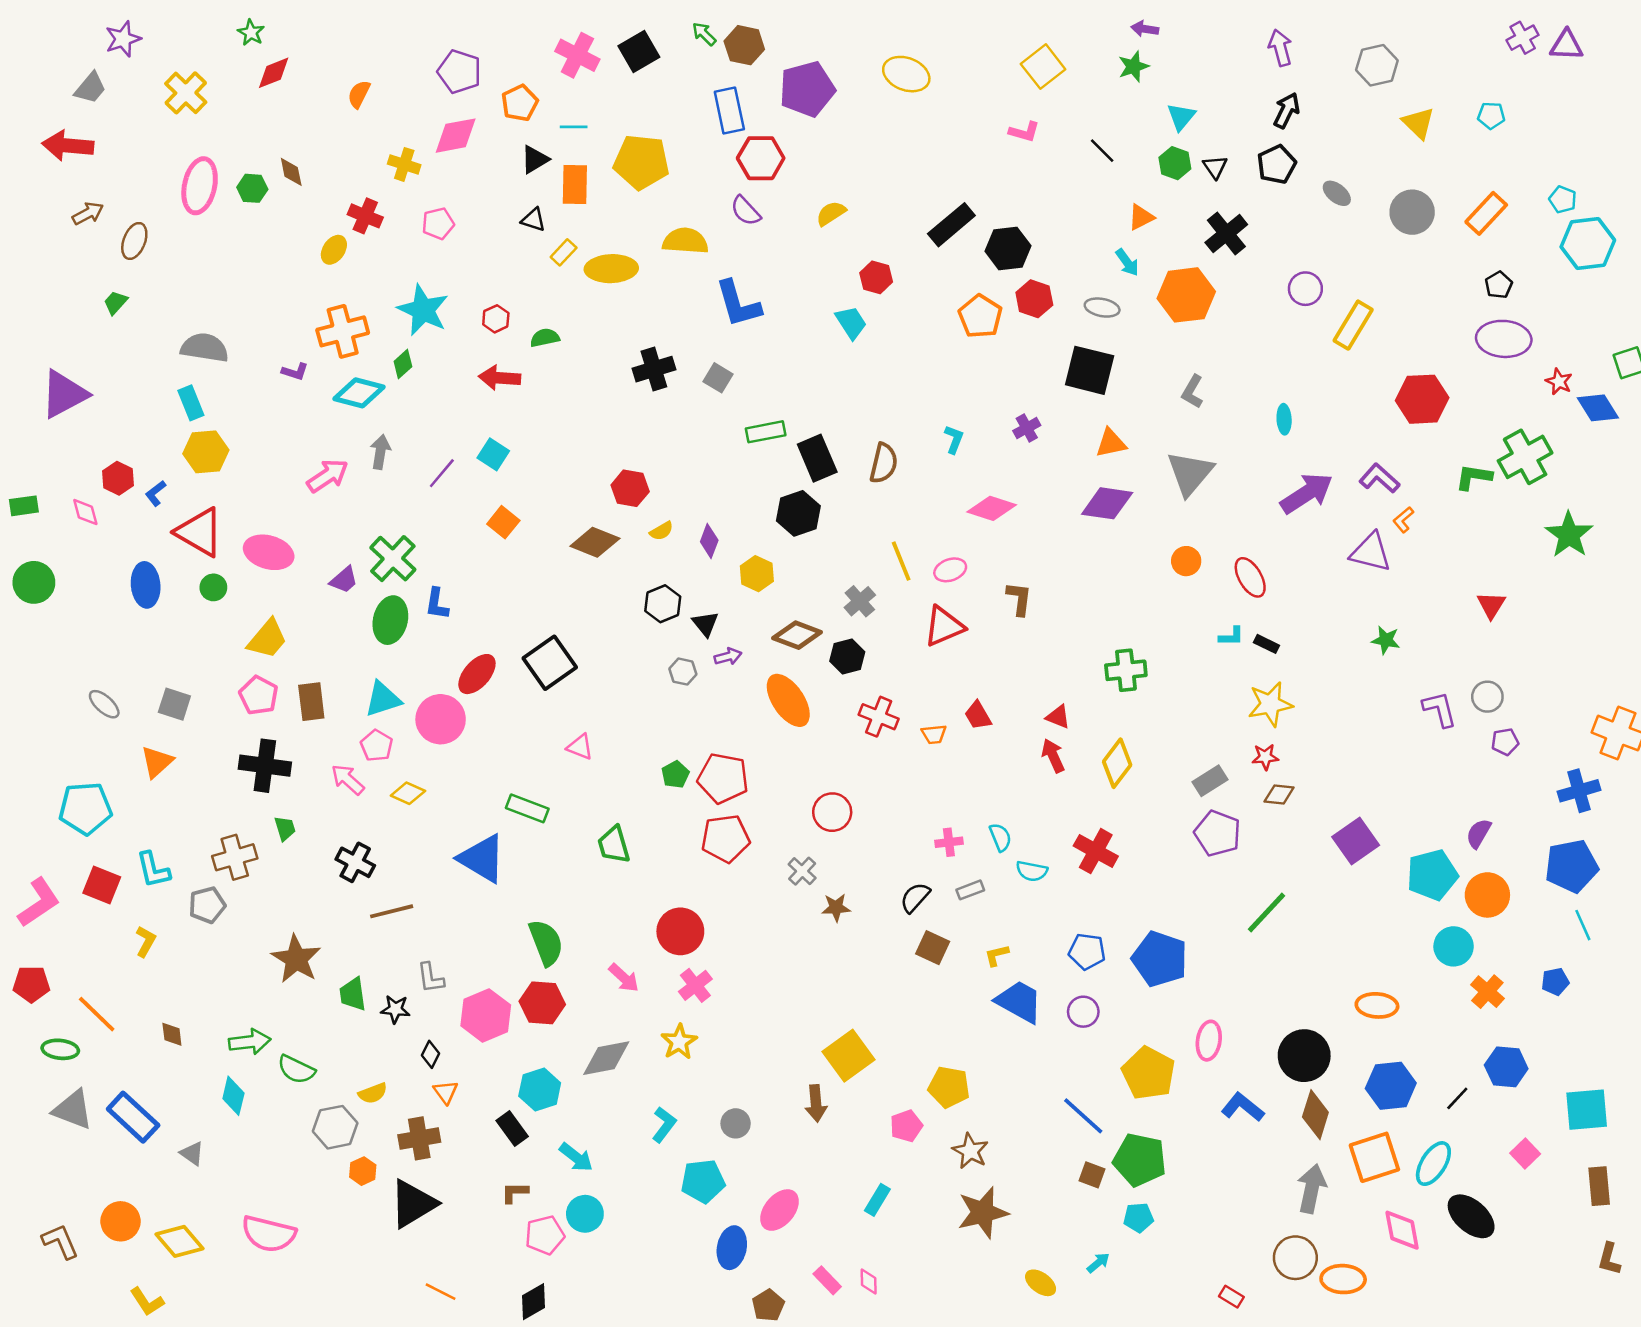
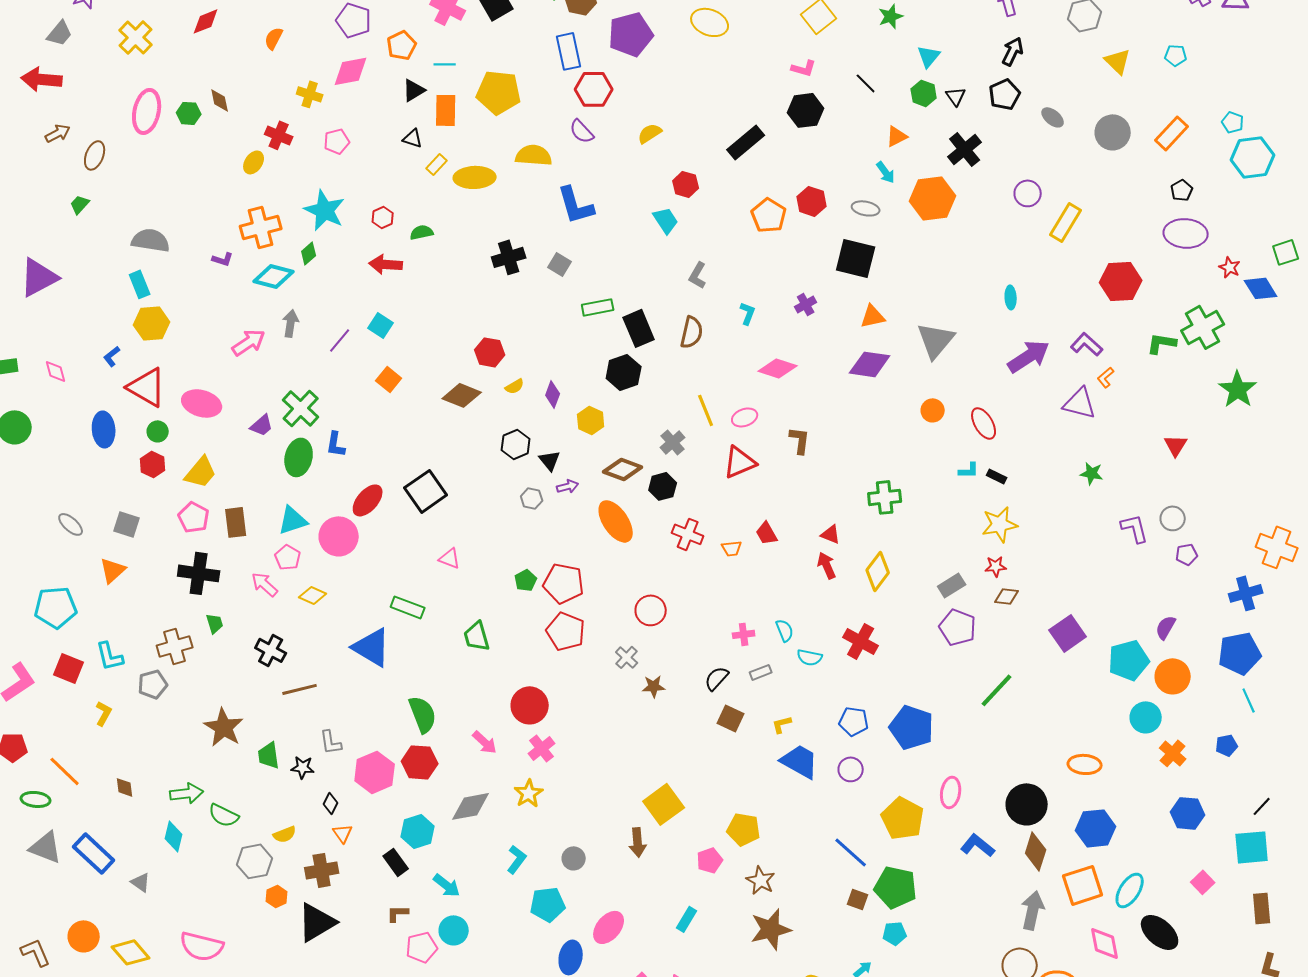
black hexagon: (1008, 249) -> (806, 110), moved
gray L-shape: (1192, 392) -> (698, 275), moved
red hexagon: (118, 478) -> (153, 464), moved
red pentagon: (726, 838) -> (566, 631), turned 30
black line: (1457, 1098) -> (1262, 806), moved

